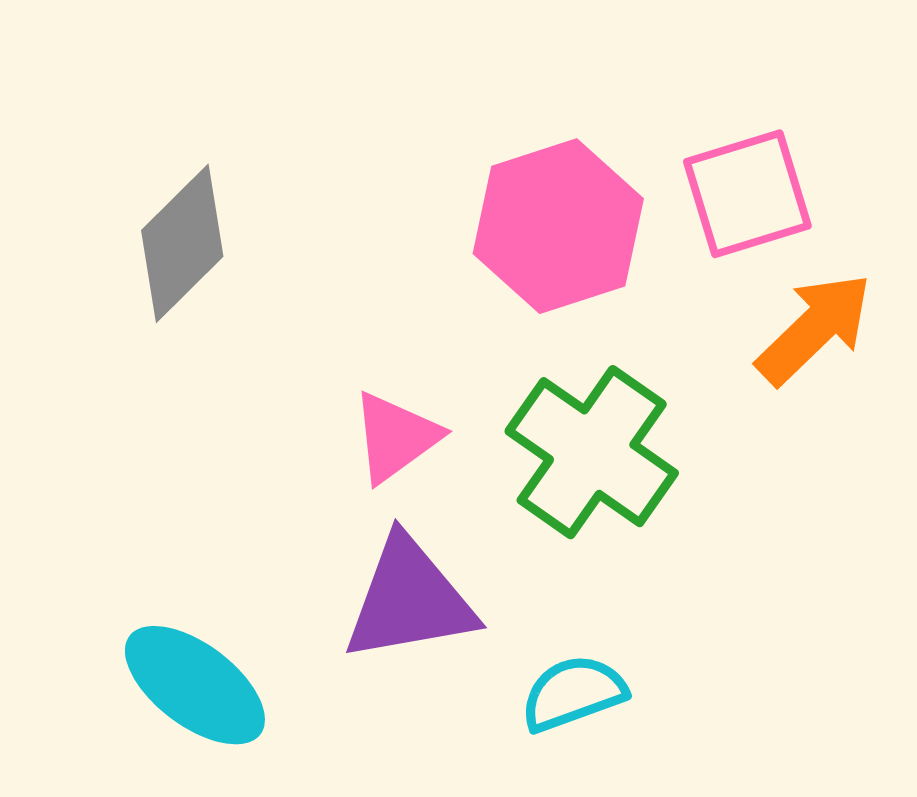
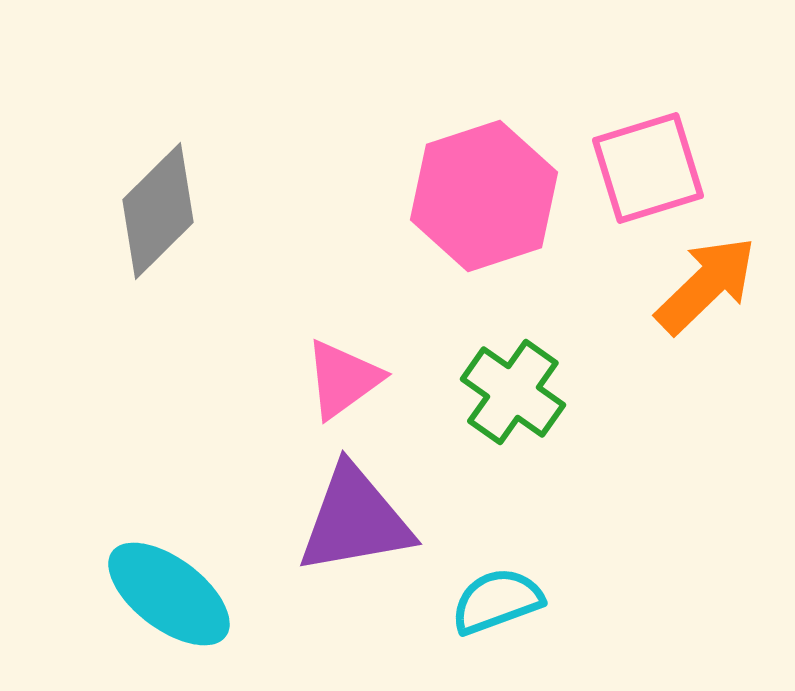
green cross: (592, 452) -> (513, 392), size x0.7

